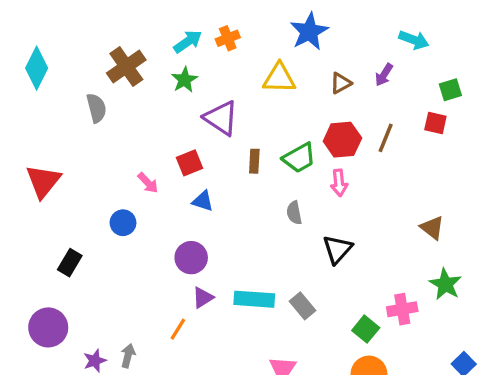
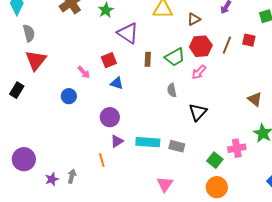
brown triangle: (341, 83) -> (194, 19), moved
gray semicircle: (96, 108) -> (29, 33), moved
red square: (435, 123) -> (249, 40), moved
red triangle: (43, 181) -> (36, 60), moved
pink arrow: (339, 183) -> (199, 72), turned 49
black rectangle: (70, 263) -> (17, 90), moved
gray rectangle: (303, 306) -> (177, 146), turned -35
orange line: (178, 329) -> (102, 160), turned -48

